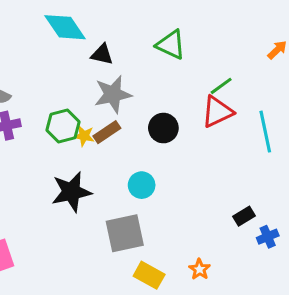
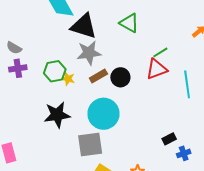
black triangle: (102, 54) -> (84, 26), size x1.8
brown rectangle: (107, 132) -> (98, 76), moved
cyan circle: (142, 185) -> (103, 114), size x1.8

